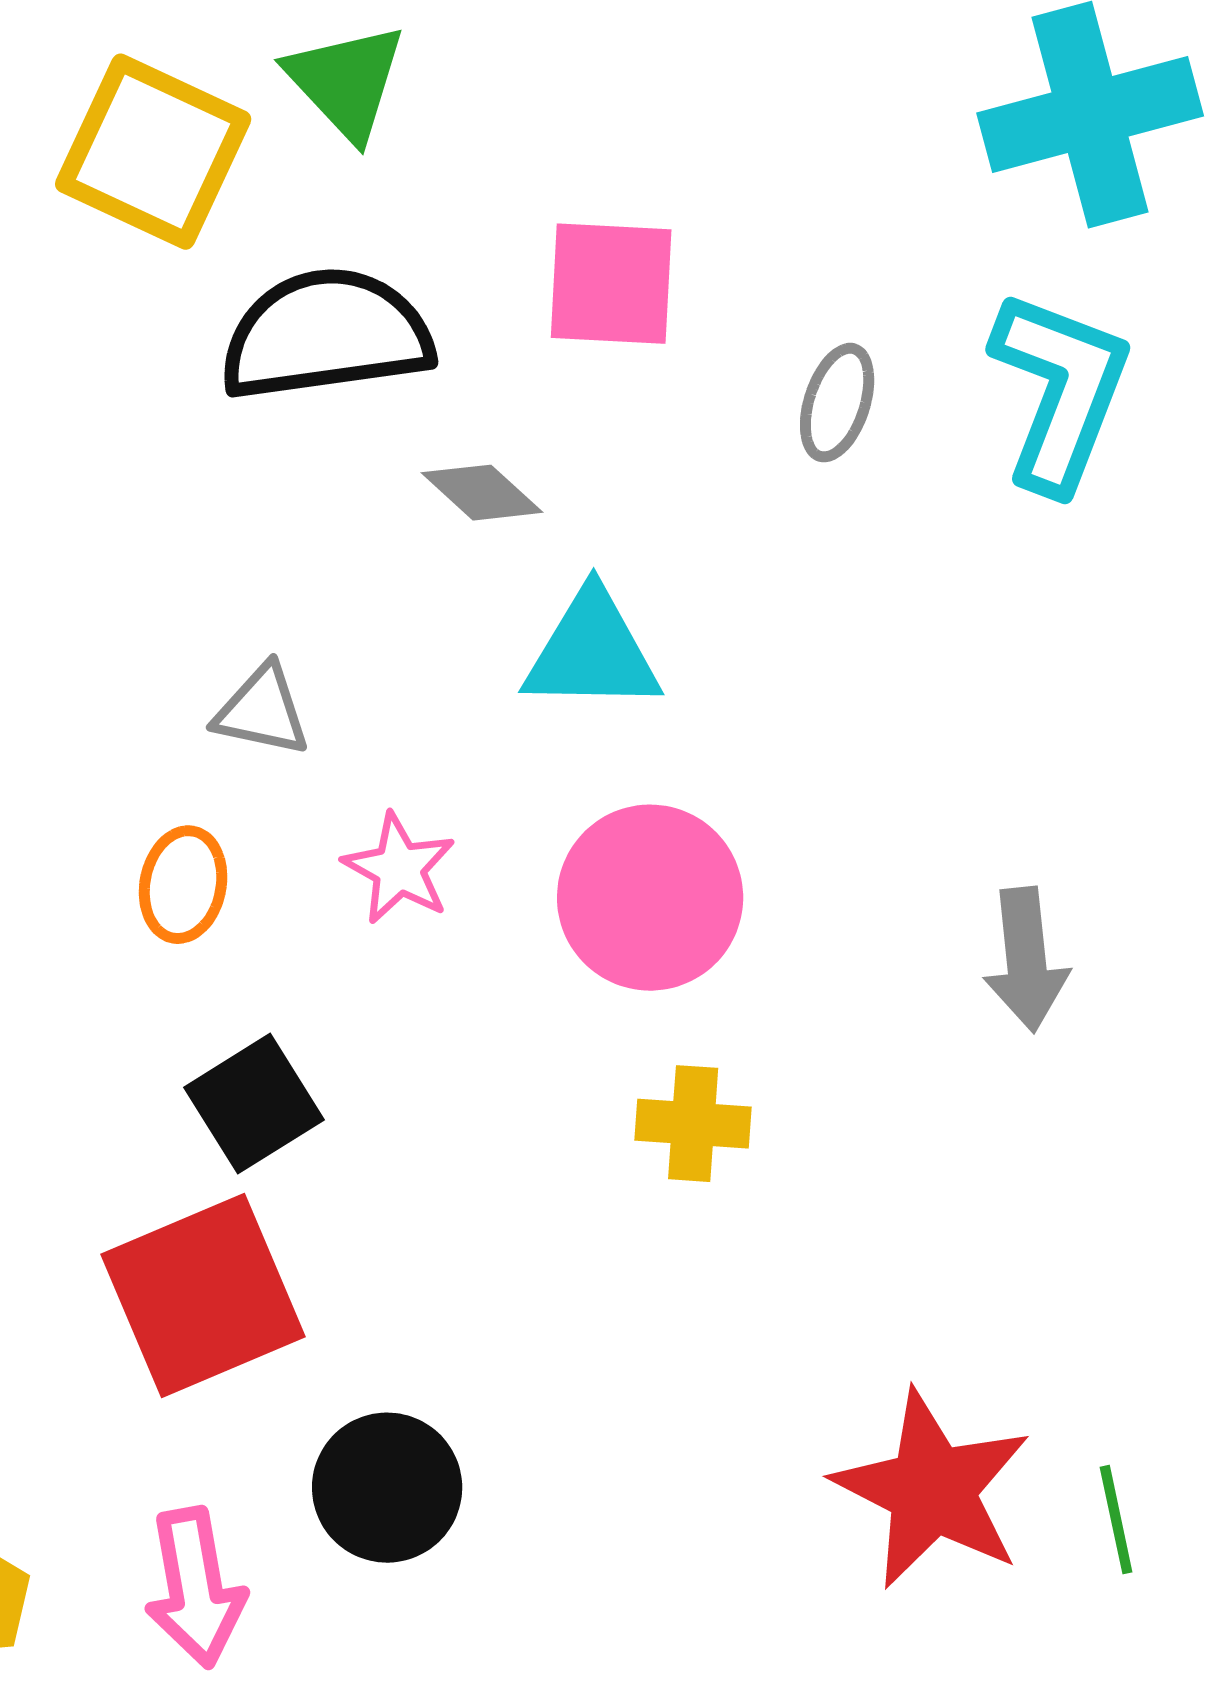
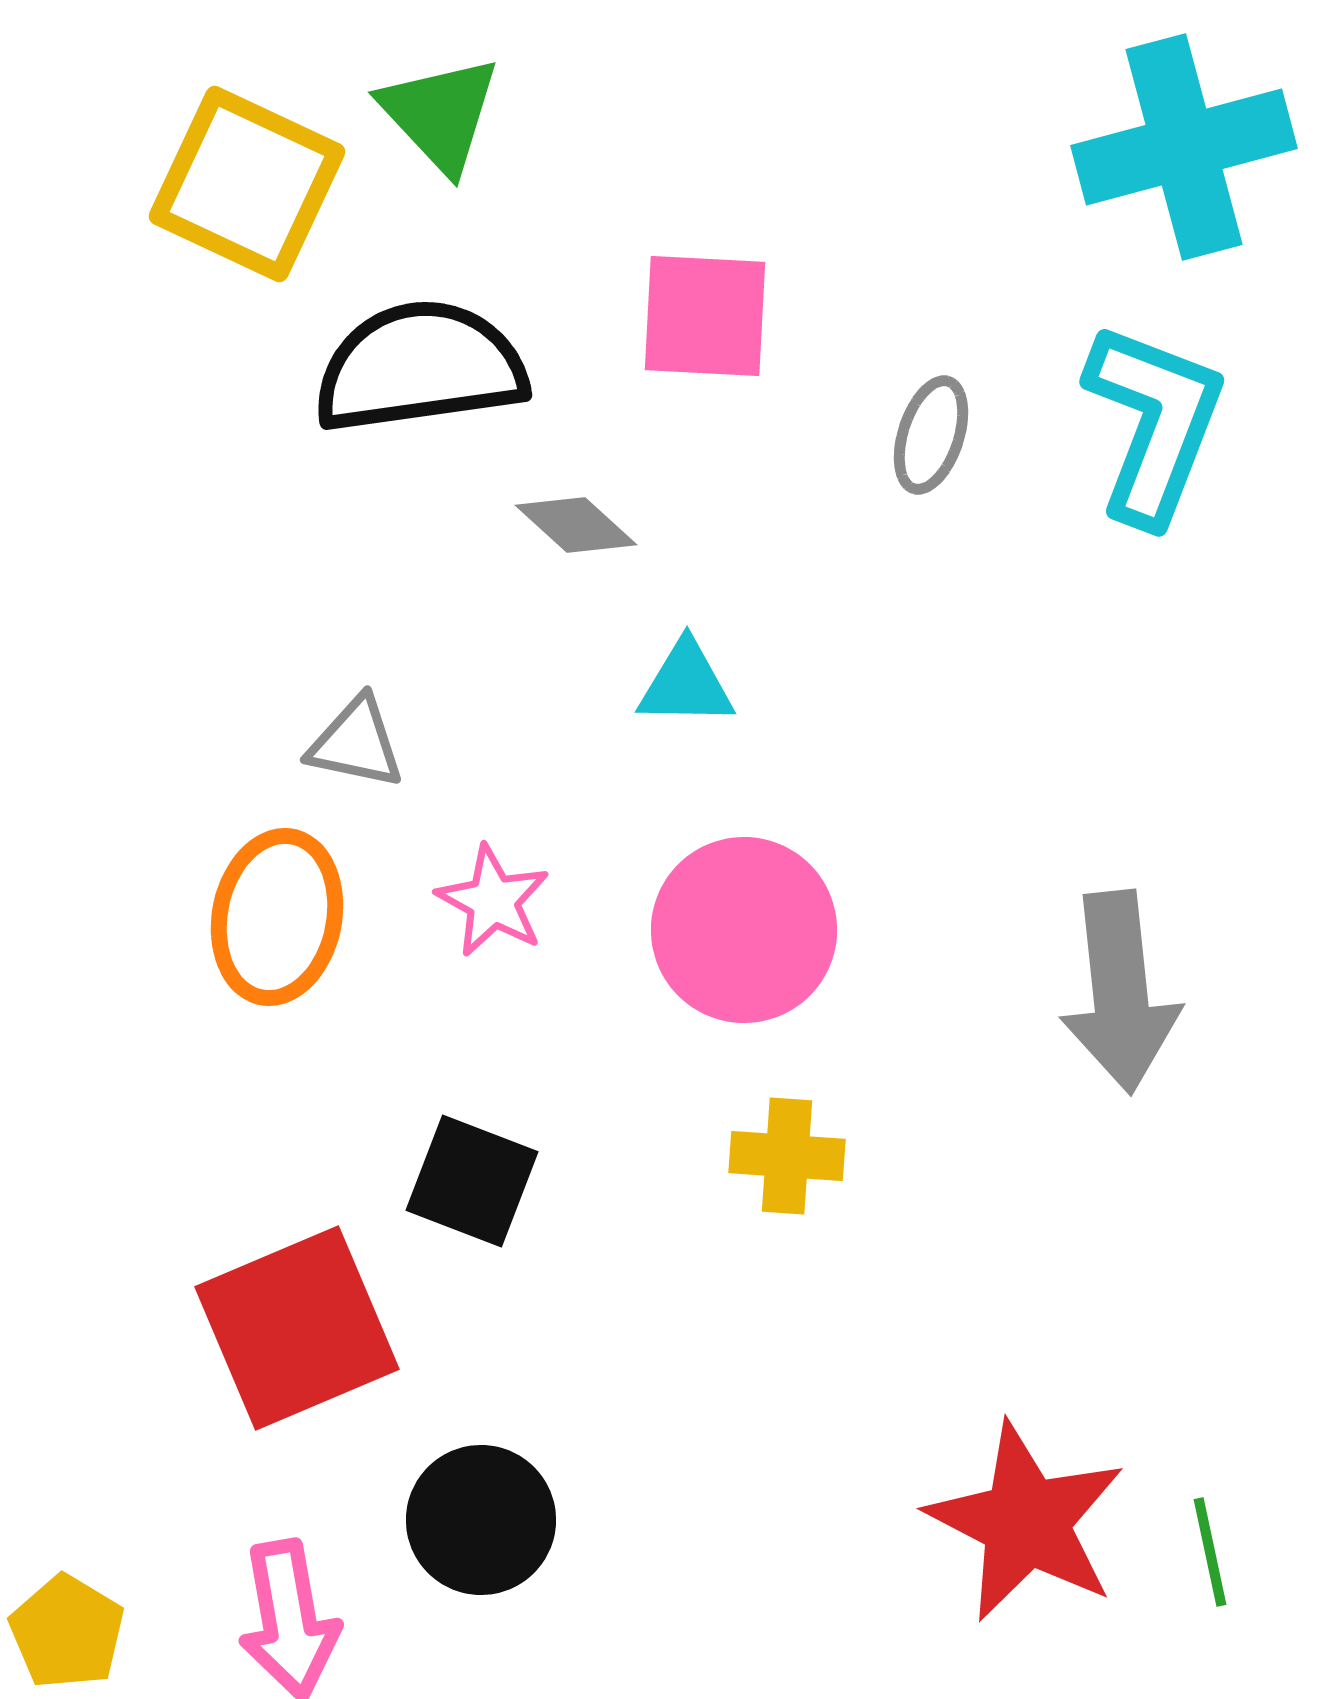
cyan triangle: (592, 652) -> (686, 684), size x0.7
orange ellipse: (183, 885) -> (277, 917), size x1.5
gray arrow: (1026, 960) -> (1120, 992), size x1.4
black square: (254, 1104) -> (472, 1181), moved, turned -37

